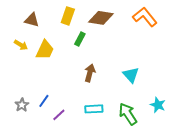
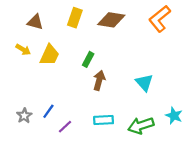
orange L-shape: (145, 17) -> (160, 19), turned -90
green rectangle: (80, 39) -> (88, 59), moved
green arrow: (128, 114) -> (141, 126), turned -75

